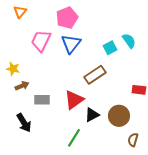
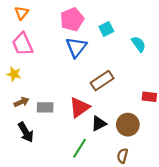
pink trapezoid: (41, 41) -> (23, 44), moved, turned -50
cyan square: (110, 48) -> (106, 29), moved
brown arrow: (22, 86) -> (21, 102), moved
brown semicircle: (133, 140) -> (122, 156), moved

